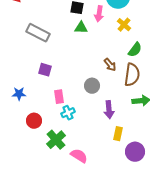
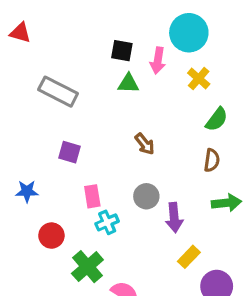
brown arrow: (110, 65) -> (145, 144), moved
brown semicircle: (132, 75) -> (212, 160), size x0.6
gray circle: (92, 86) -> (146, 196), moved
yellow rectangle: (118, 134) -> (189, 257), turned 32

